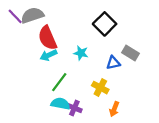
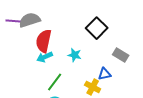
purple line: (15, 16) -> (14, 21), turned -42
red semicircle: (47, 38) -> (44, 41), turned 35
blue triangle: (113, 63) -> (105, 74), moved

